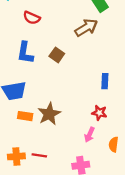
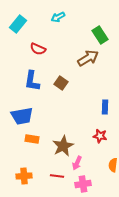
brown star: (49, 114) -> (63, 146), moved
pink arrow: (90, 135) -> (77, 163), moved
red line: (39, 155) -> (57, 176), moved

